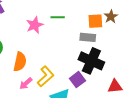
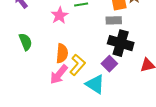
orange semicircle: (20, 62) -> (62, 53), moved
pink arrow: (26, 83) -> (59, 75), size x1.5

